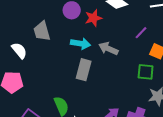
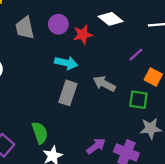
gray trapezoid: (42, 31) -> (25, 28), moved
gray arrow: (108, 49) -> (104, 84), moved

